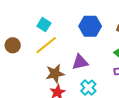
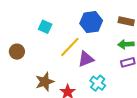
yellow line: (46, 45) -> (70, 47), moved
brown star: (55, 74) -> (45, 82), moved

